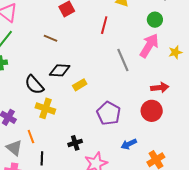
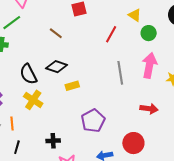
green circle: (155, 20) -> (149, 33), moved
pink arrow: (149, 46) -> (149, 65), turned -35
red circle: (152, 111) -> (133, 143), moved

